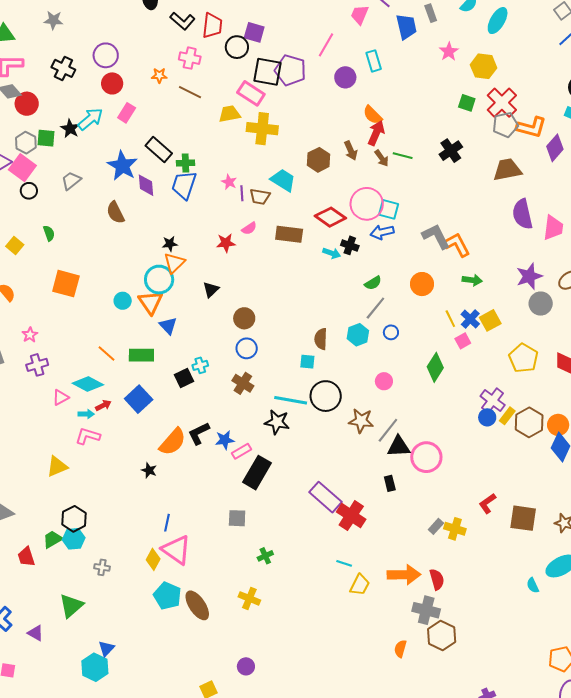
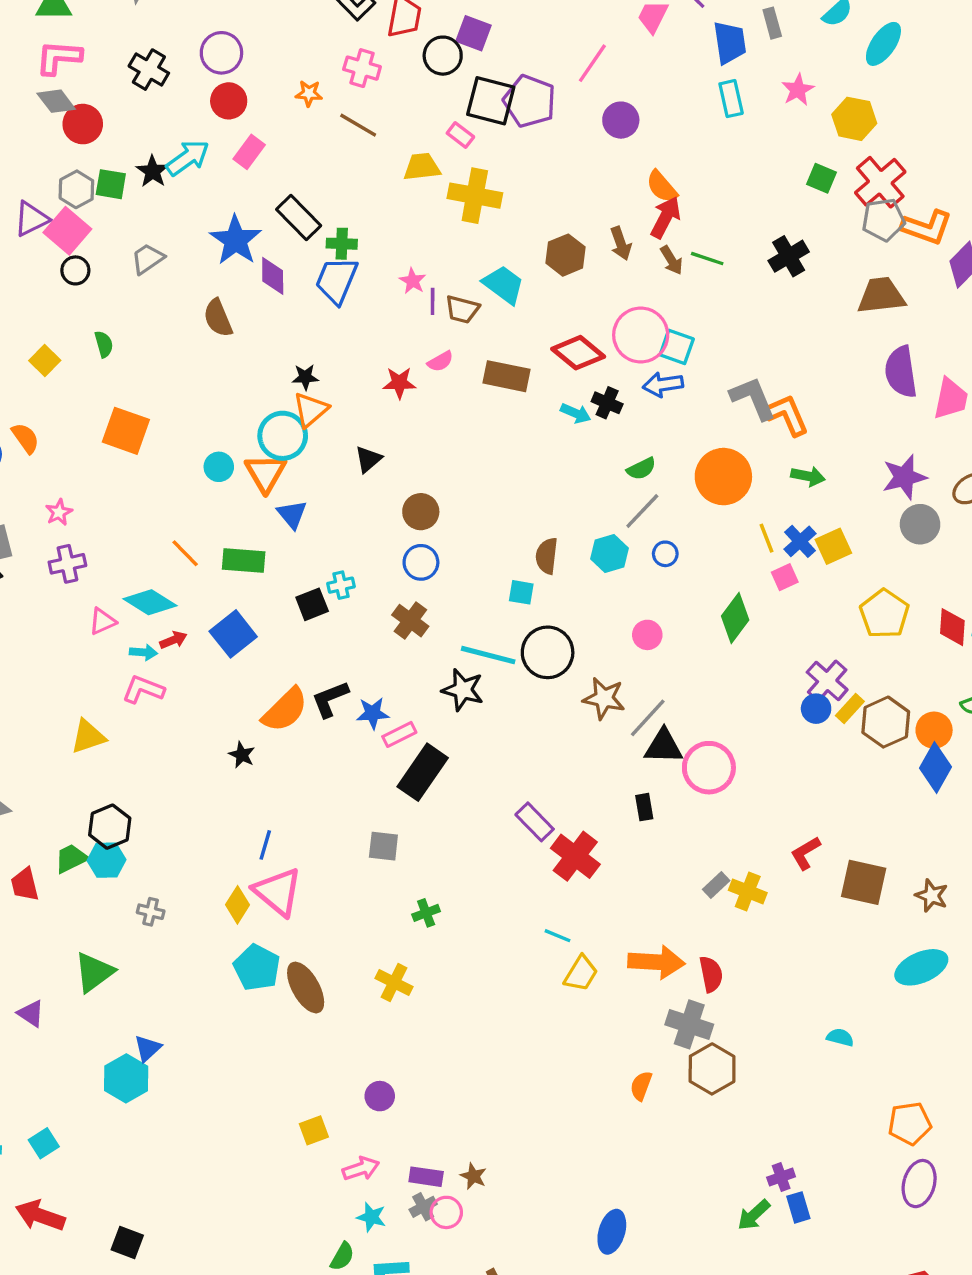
cyan rectangle: (374, 61) -> (731, 99), moved
pink rectangle: (251, 93) -> (460, 135), size x0.6
orange circle: (422, 284) -> (723, 477), size x1.4
purple rectangle: (326, 497) -> (535, 822), size x0.7
cyan semicircle: (533, 585) -> (840, 1037), moved, turned 126

